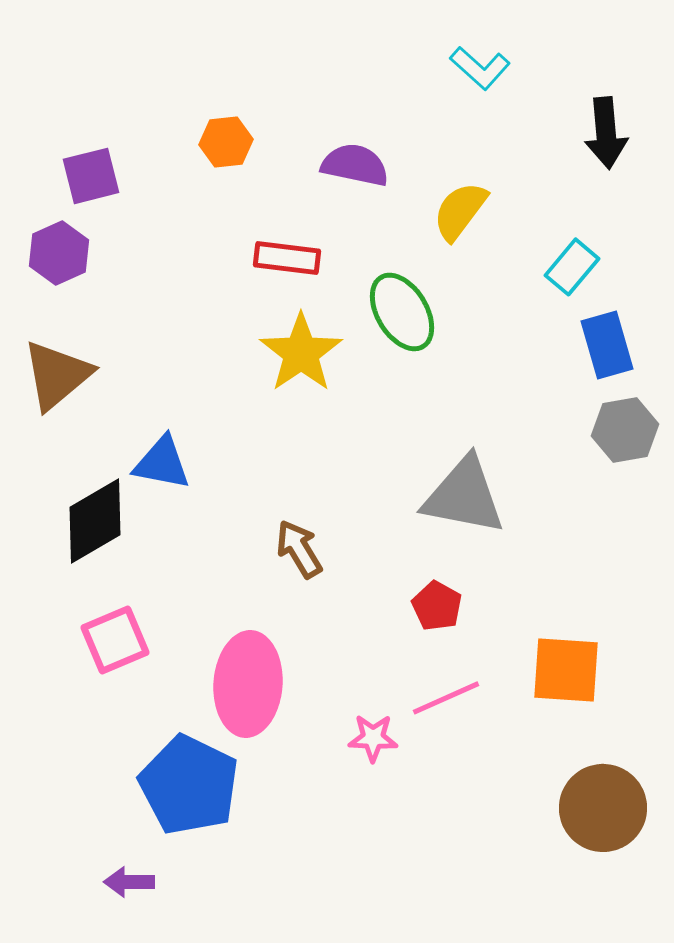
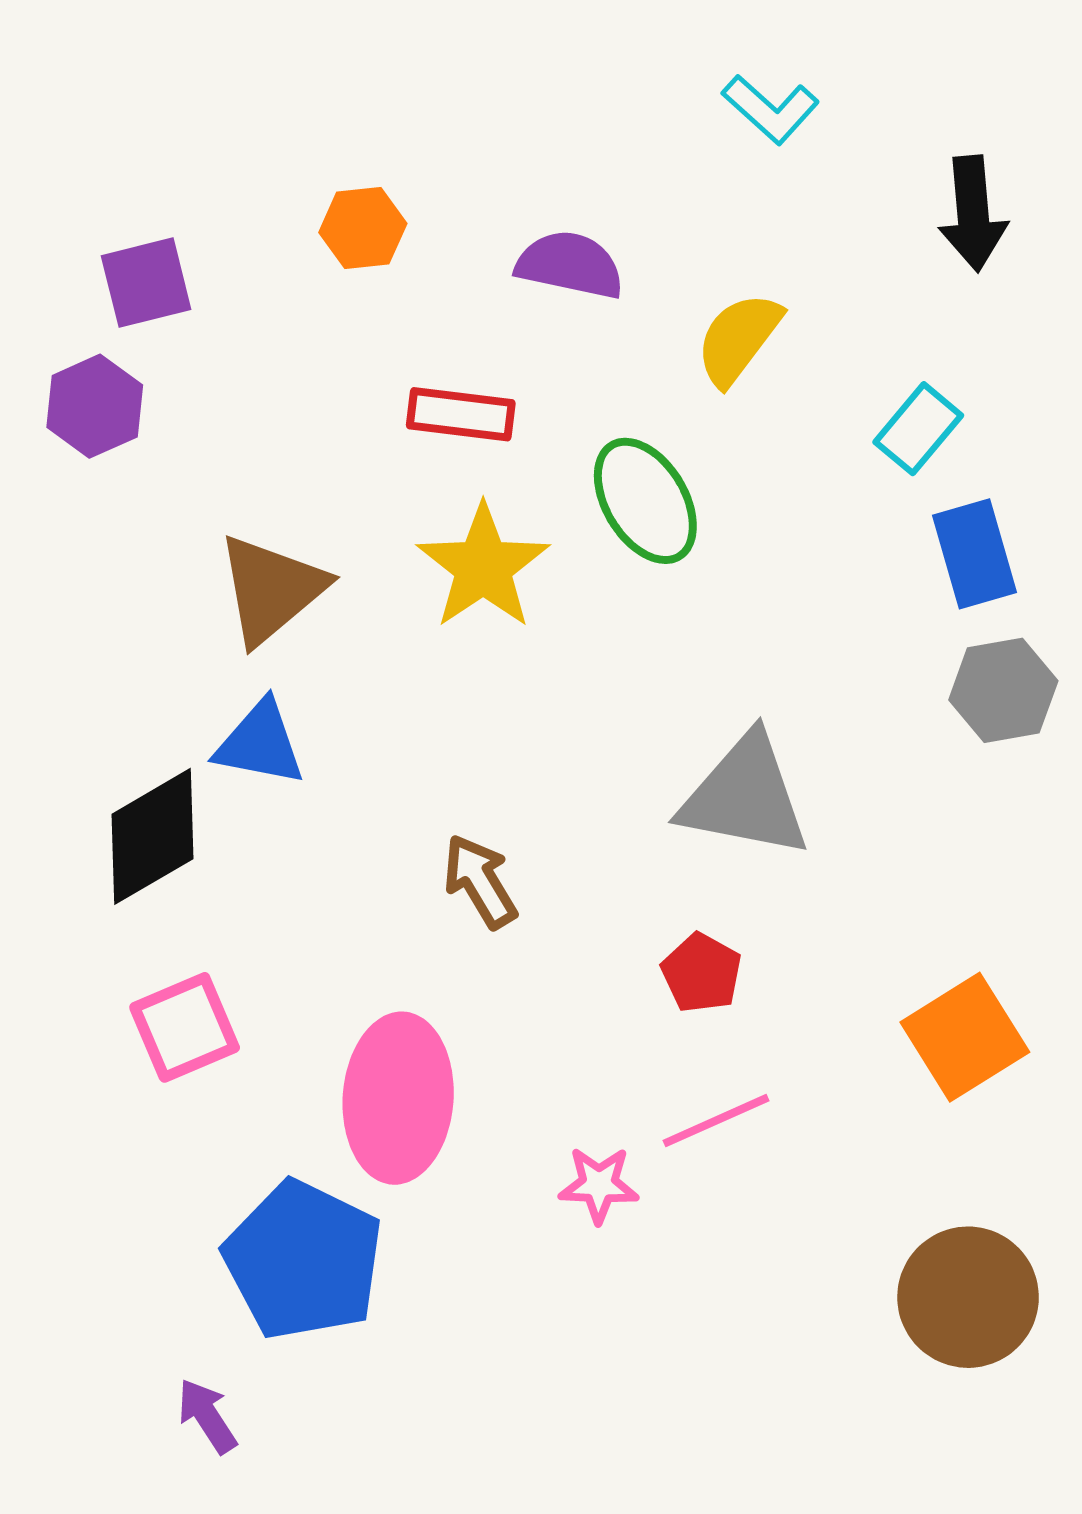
brown triangle: (57, 375) -> (271, 589), moved
orange square: (566, 670) -> (965, 1037), moved, turned -36
purple arrow: (129, 882) -> (207, 1416), turned 57

